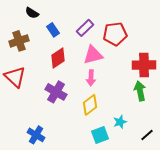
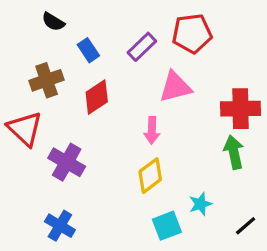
red pentagon: (115, 34) -> (192, 33), moved
brown cross: (19, 41) -> (47, 80), moved
pink triangle: (93, 55) -> (175, 87), moved
purple cross: (56, 92) -> (67, 162), moved

